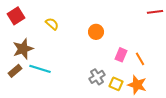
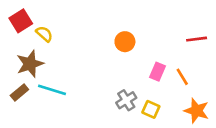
red line: (155, 12) -> (197, 39), moved
yellow semicircle: (52, 24) -> (44, 34), moved
orange star: (137, 85) -> (197, 111), moved

